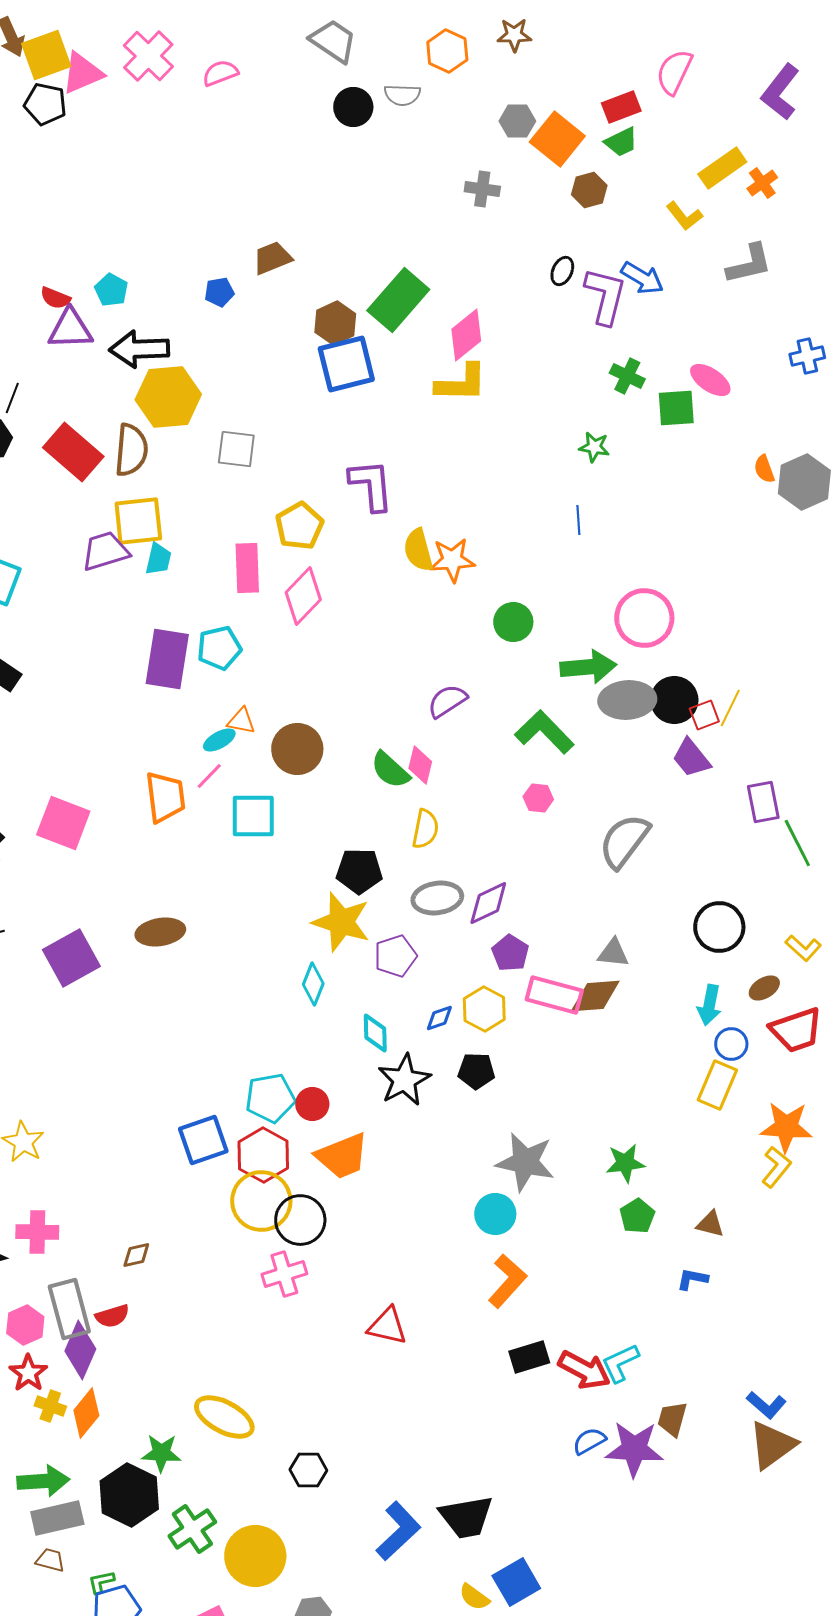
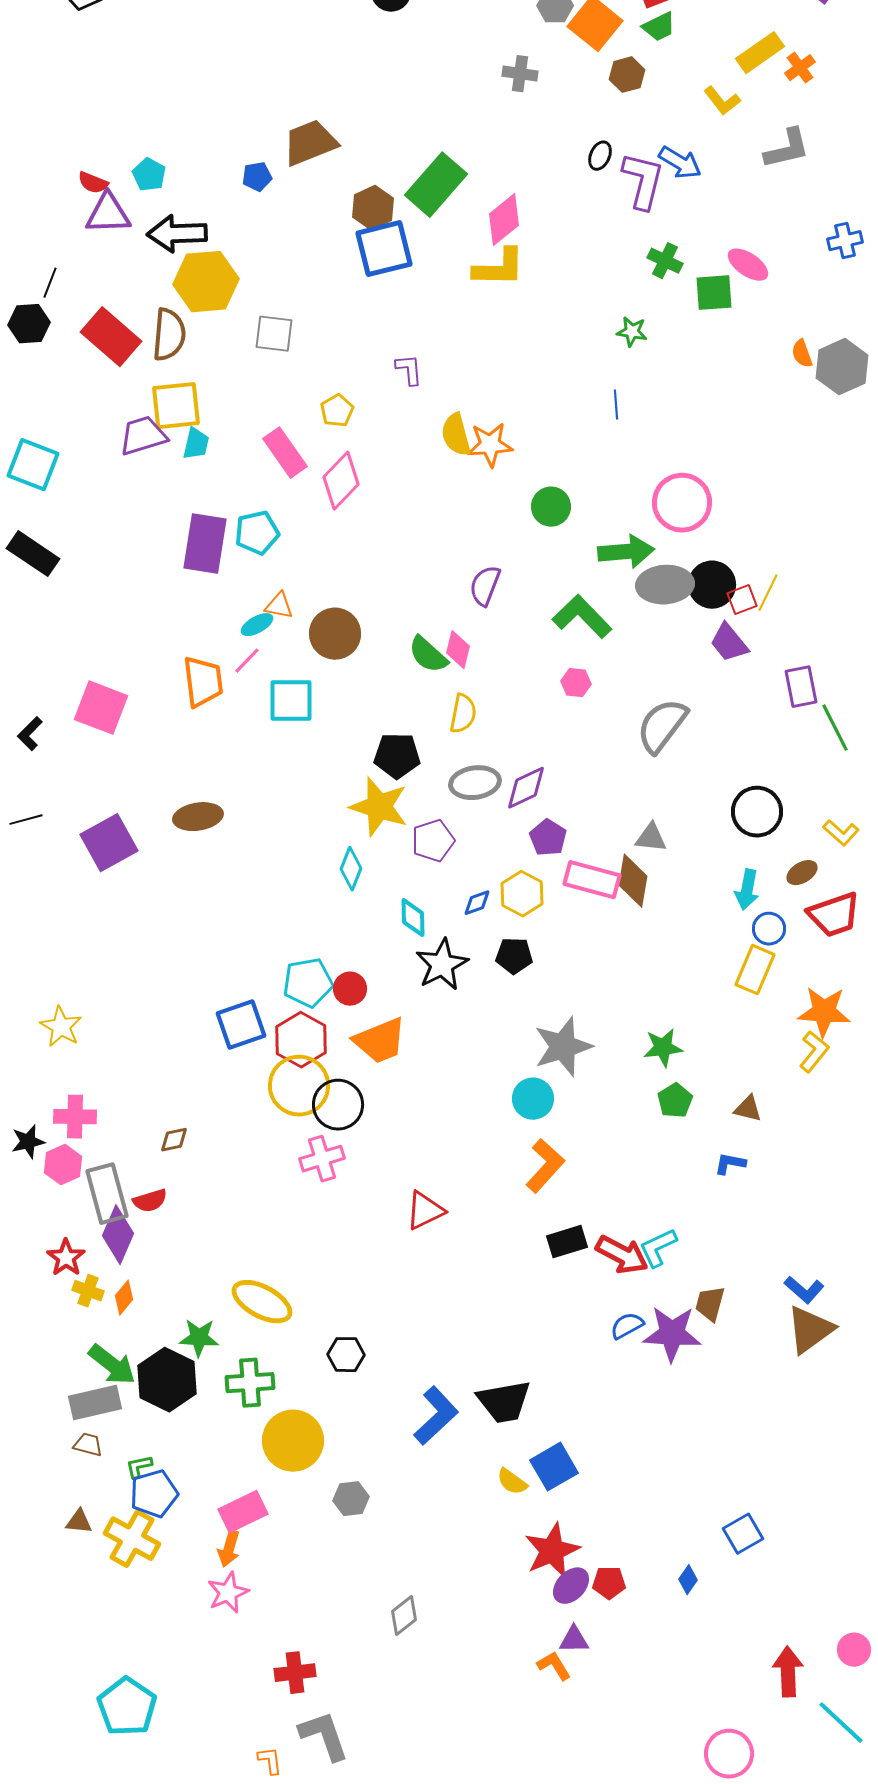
brown trapezoid: (272, 258) -> (310, 143), size x1.4
purple L-shape: (371, 485) -> (409, 370), size x0.6
yellow pentagon: (299, 526) -> (337, 411), size x0.7
pink rectangle: (247, 568) -> (285, 453), turned -33
purple semicircle: (447, 701) -> (485, 586), turned -36
brown diamond: (595, 996) -> (633, 881), turned -76
gray star: (525, 1162) -> (563, 1047), turned -30
pink hexagon: (25, 1325) -> (63, 1165), moved
red triangle: (387, 1326) -> (425, 1211), turned -39
orange diamond: (86, 1413) -> (124, 1298), size x0.7
green arrow: (43, 1481) -> (112, 1365), moved, turned 42
green cross: (192, 1529) -> (250, 1383), moved, turned 30

